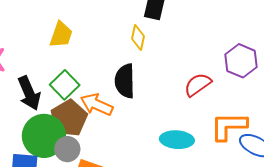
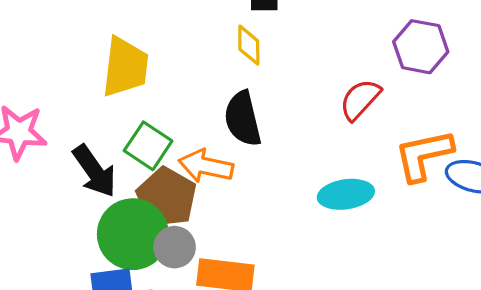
yellow trapezoid: (61, 35) -> (125, 67), size x1.4

